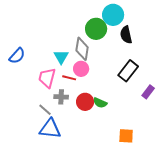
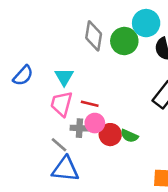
gray diamond: (82, 49) -> (94, 36), moved
cyan triangle: (61, 57) -> (64, 77), moved
pink circle: (81, 69) -> (95, 123), moved

